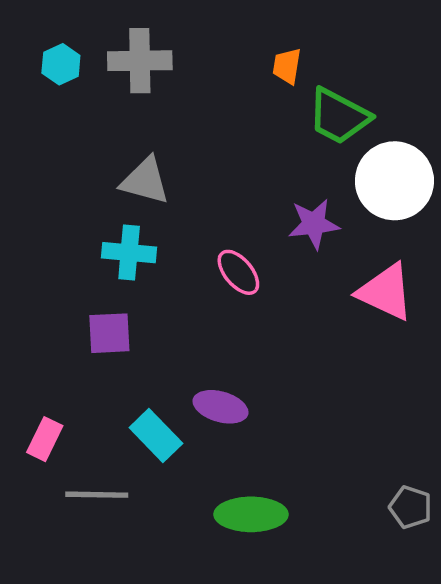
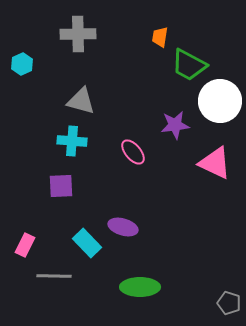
cyan hexagon: (61, 64) -> (22, 64), moved
gray pentagon: (411, 507) -> (229, 303), moved

